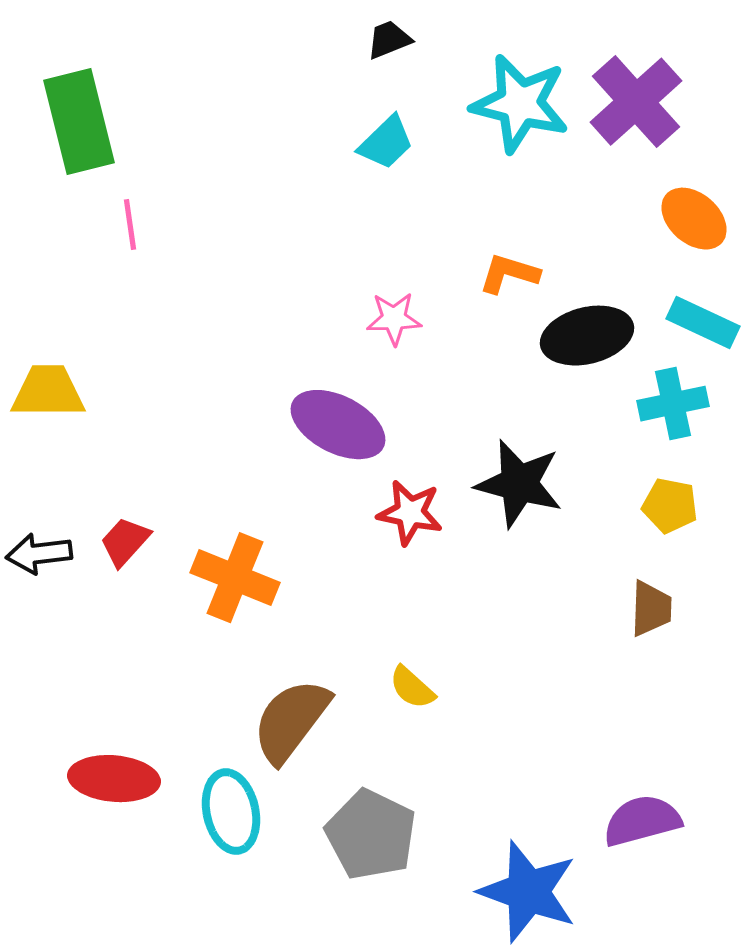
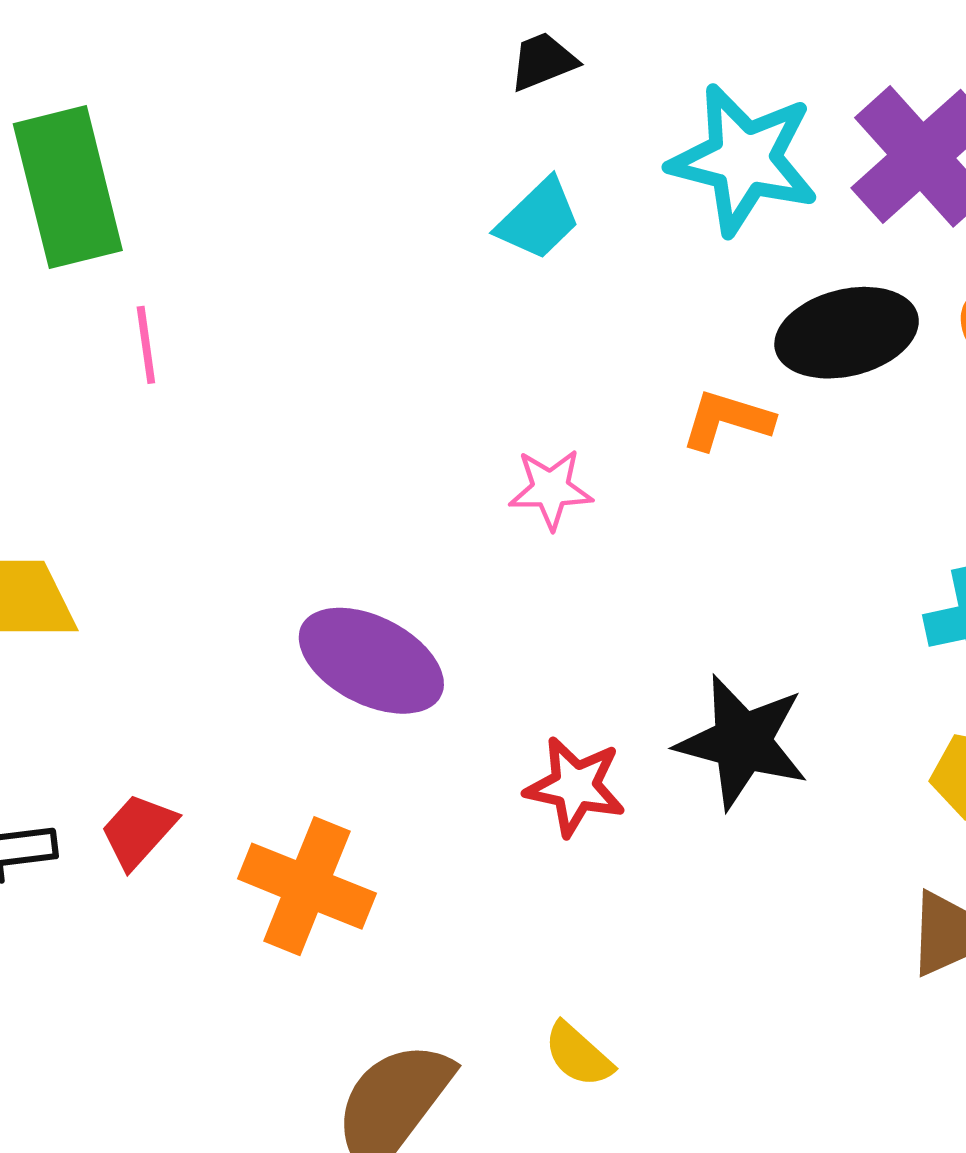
black ellipse: (587, 336) -> (847, 333), moved
purple ellipse: (338, 425) -> (371, 661), moved

